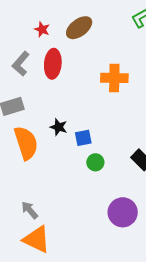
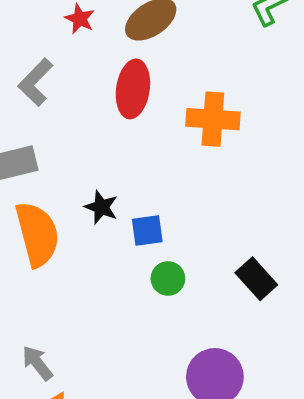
red ellipse: (53, 64) -> (133, 89), moved

